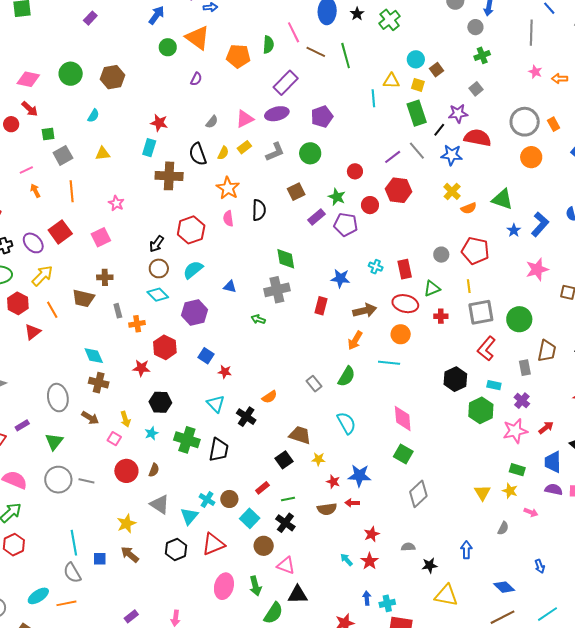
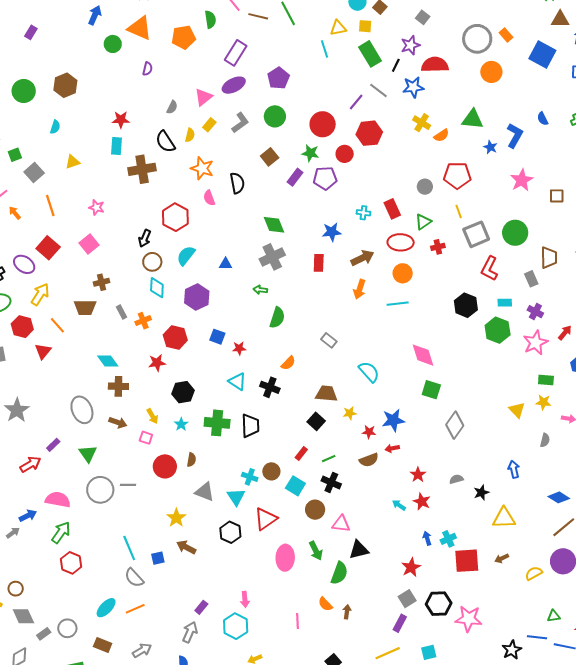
red circle: (355, 171) -> (323, 124), size x1.6
cyan diamond: (158, 295) -> (157, 288), turned 60
green semicircle: (346, 376) -> (277, 318), moved

